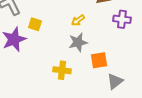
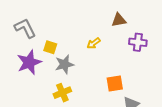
gray star: (78, 42) -> (64, 64), moved
yellow cross: (62, 70) -> (62, 93), moved, turned -30

